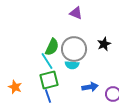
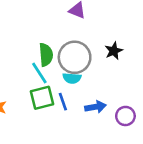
green semicircle: (52, 47) -> (46, 55), turned -30
blue line: (48, 96) -> (63, 102), moved

